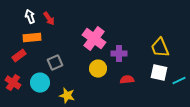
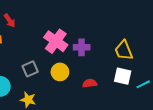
purple cross: (119, 54) -> (82, 47), moved
gray square: (55, 63) -> (30, 69), moved

